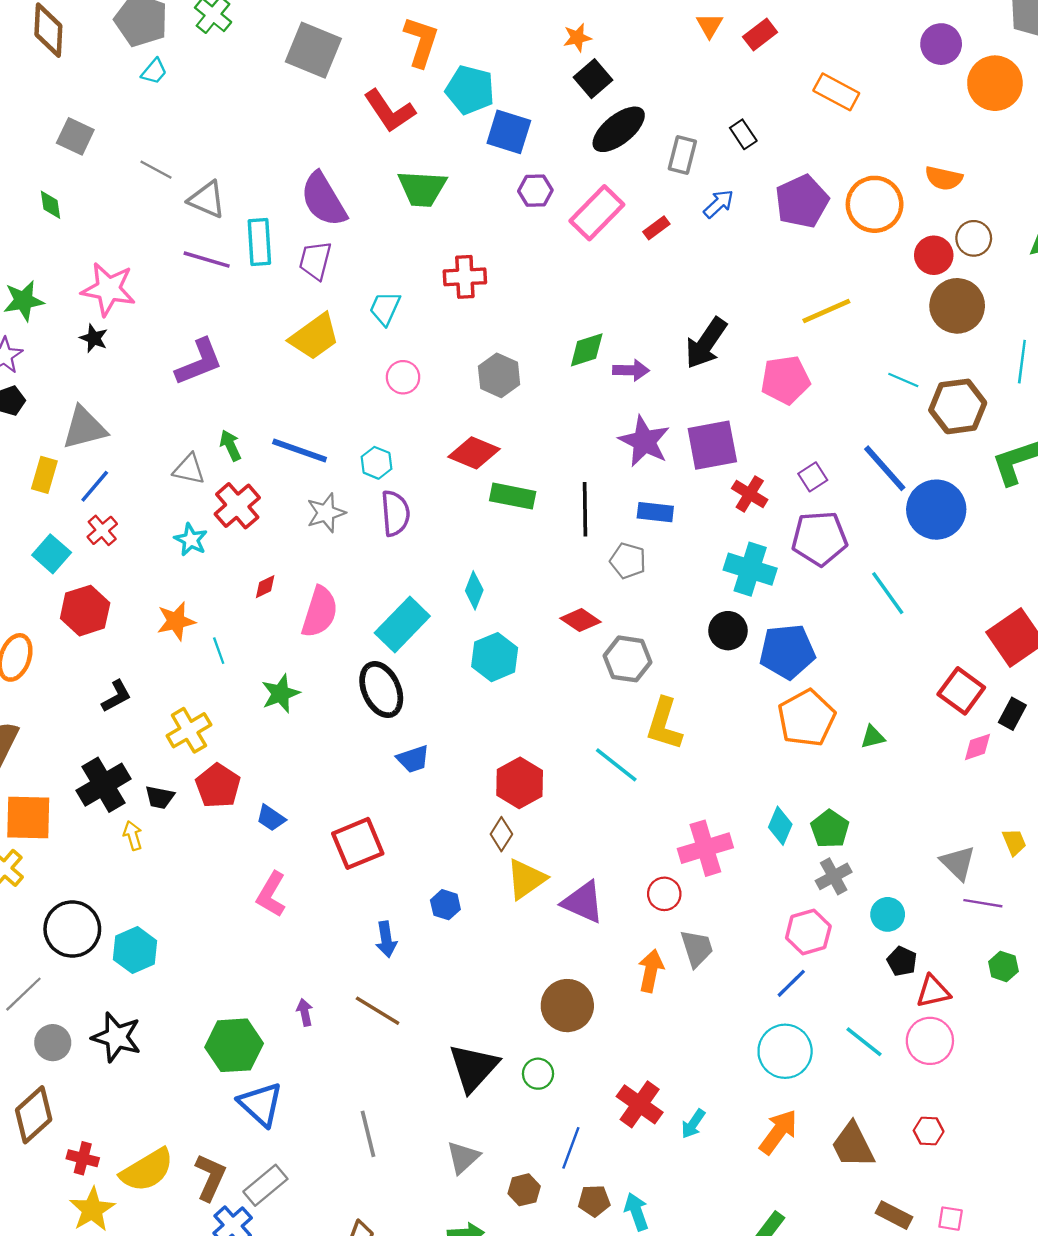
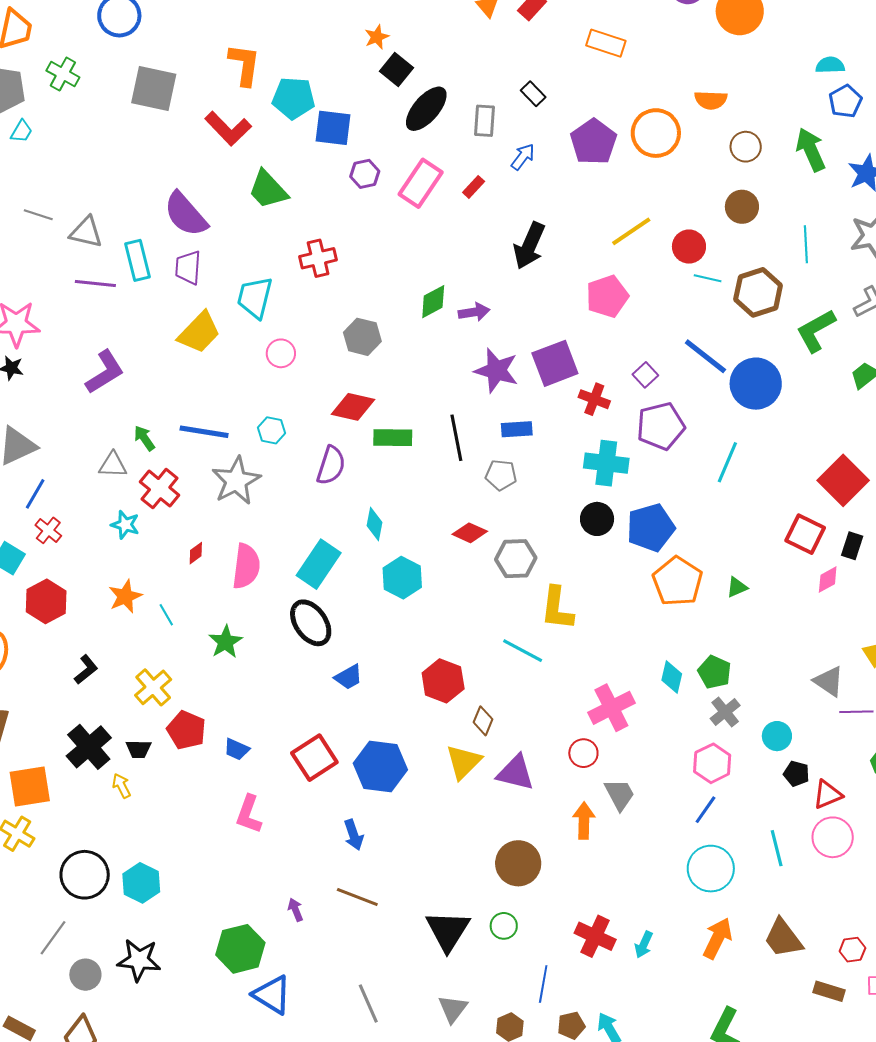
green trapezoid: (422, 188) -> (268, 190), turned 54
red circle: (934, 255) -> (689, 247), moved
brown circle: (957, 306) -> (742, 207), size x0.7
cyan trapezoid: (385, 308) -> (255, 297), size x1.4
black arrow: (706, 343) -> (529, 246), moved
gray star: (326, 513) -> (236, 481), size x1.4
purple semicircle: (395, 513) -> (331, 465), moved, turned 33
cyan line: (888, 593) -> (727, 462), turned 69
brown diamond: (501, 834) -> (483, 721), moved
blue hexagon: (445, 905) -> (380, 767), moved, size x2.0
cyan line: (864, 1042) -> (777, 848), turned 48
red hexagon: (929, 1131) -> (852, 950), moved

